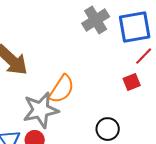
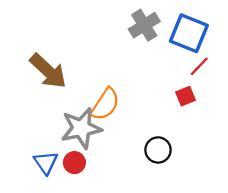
blue square: (135, 27) -> (189, 33), turned 32

